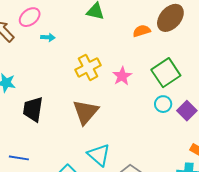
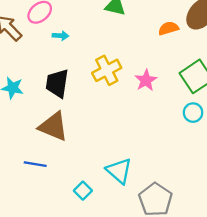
black trapezoid: (33, 109) -> (57, 83), moved
brown triangle: (86, 112) -> (53, 127), moved, turned -48
blue line: (19, 158) -> (35, 164), moved

